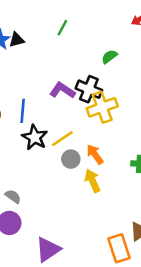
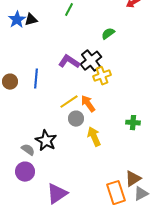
black cross: (89, 89) -> (91, 61), turned 30
yellow cross: (102, 107) -> (102, 76), size x0.7
black star: (35, 137) -> (46, 141), moved
orange arrow: (95, 154) -> (88, 104), moved

